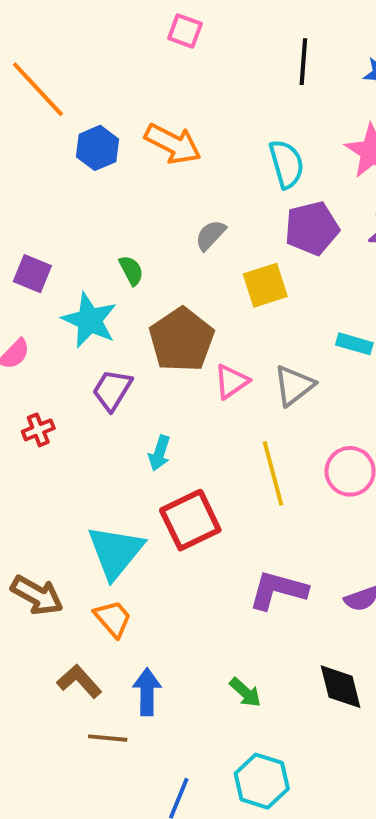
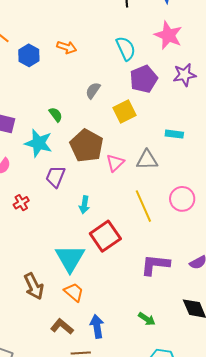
orange arrow: (173, 144) -> (67, 47), size x0.7
gray triangle: (294, 385) -> (147, 160), turned 45
brown arrow: (37, 595) -> (34, 286), turned 44

